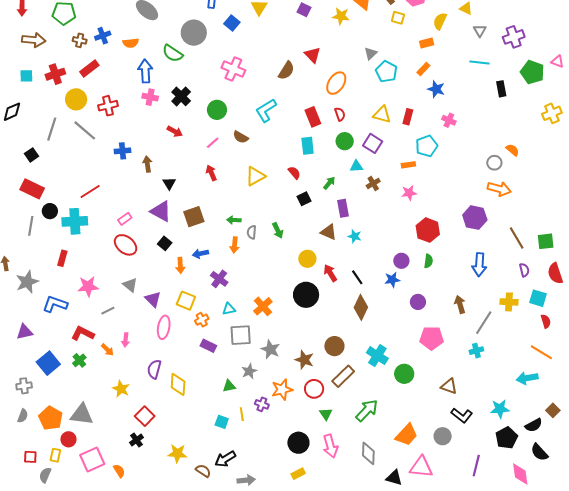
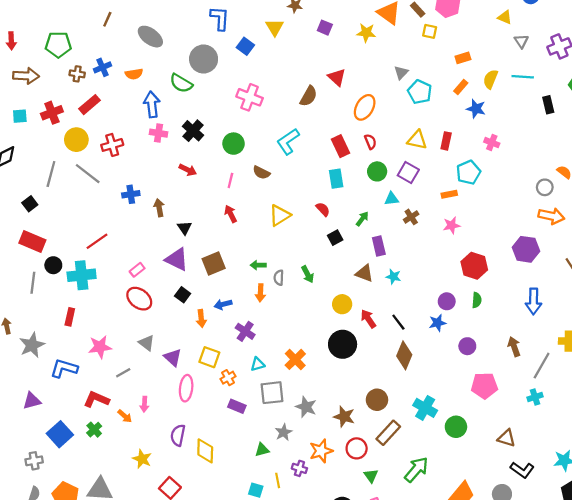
yellow semicircle: (440, 21) -> (490, 79), moved
pink line: (213, 143) -> (230, 180), turned -32

